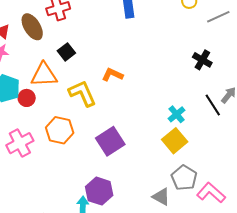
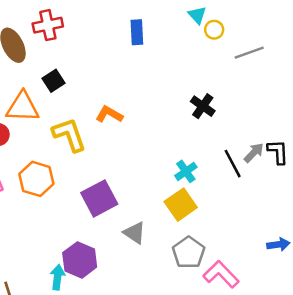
black cross: (202, 60) -> (203, 106), moved
gray triangle: (161, 197) -> (135, 233), moved

